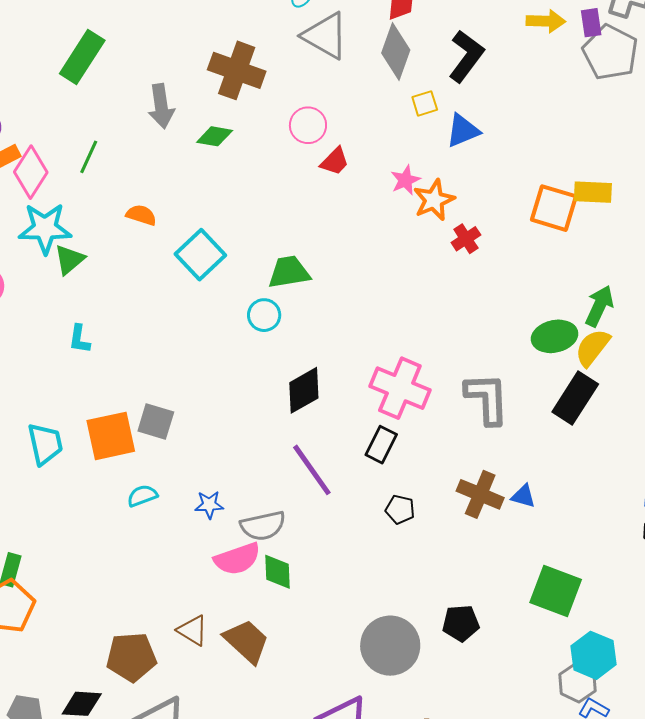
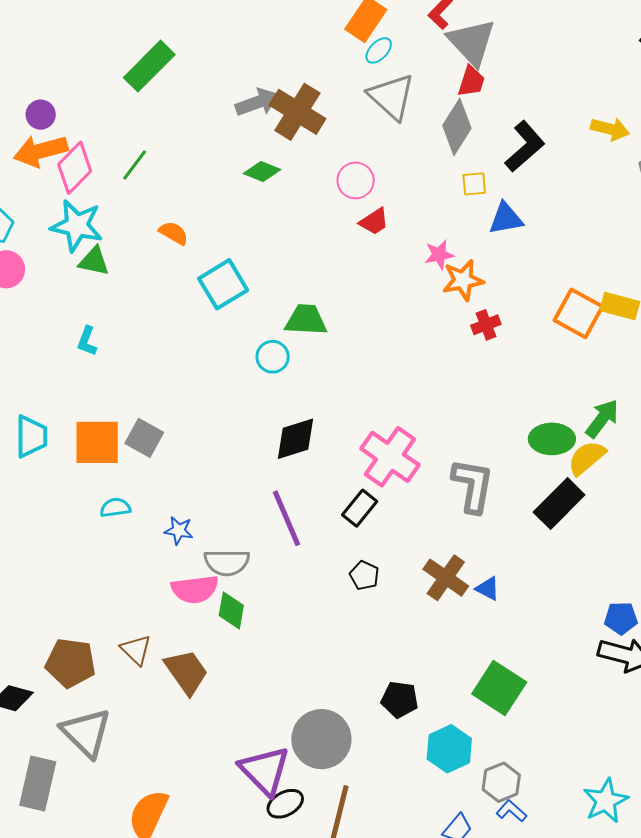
gray arrow: (161, 106) -> (257, 102), moved, turned -114
green triangle: (69, 260) -> (94, 261), turned 40
gray circle: (390, 646) -> (321, 739), moved
cyan hexagon: (594, 655) -> (449, 749), moved

